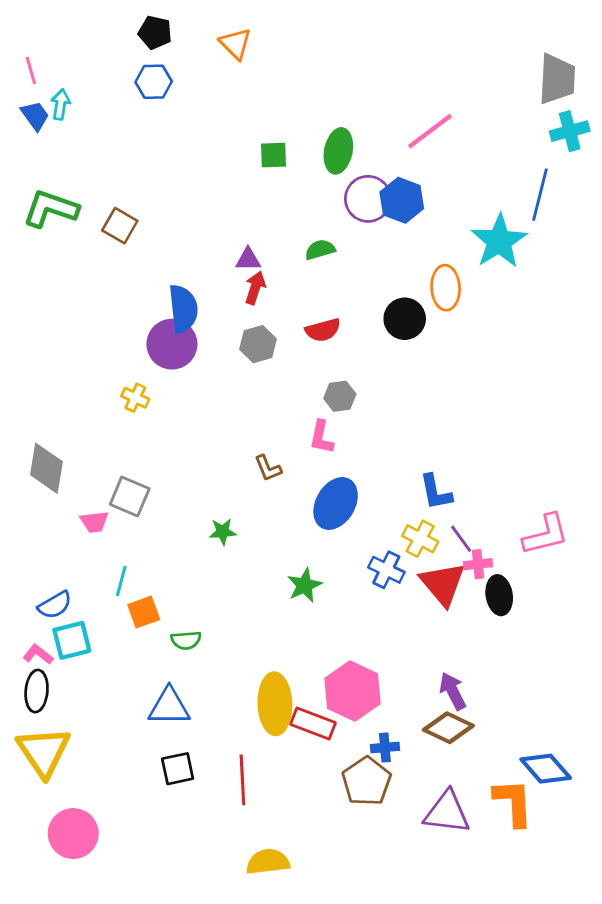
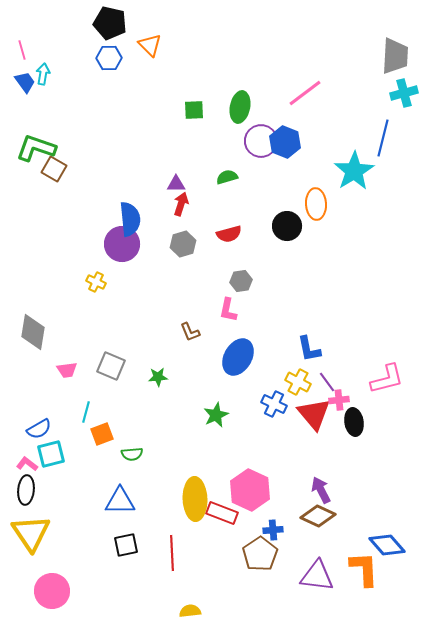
black pentagon: (155, 32) -> (110, 23), size x1.4
orange triangle: (235, 44) -> (150, 45), moved
brown square: (120, 226) -> (54, 169), moved
gray square: (130, 496) -> (111, 366), moved
yellow semicircle: (268, 862) -> (190, 611), size x0.7

